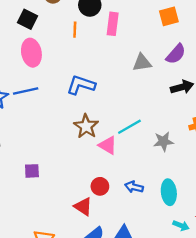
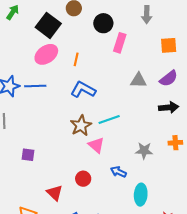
black square: (27, 19) -> (48, 25), size x1.4
orange line: (75, 30) -> (76, 59), moved
pink ellipse: (31, 53) -> (46, 54), turned 55
cyan line: (129, 127) -> (109, 119), moved
blue arrow: (134, 187) -> (118, 172), moved
red triangle: (83, 206) -> (55, 193), moved

